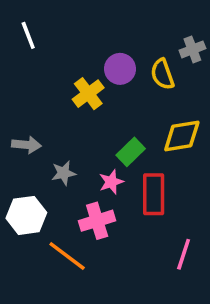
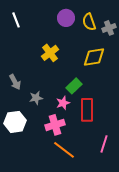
purple circle: (120, 69) -> (66, 18), moved
yellow semicircle: (162, 74) -> (89, 22), moved
yellow diamond: (182, 136) -> (94, 57), moved
gray arrow: (26, 145) -> (15, 82), turned 56
orange line: (67, 256) -> (64, 150), moved

